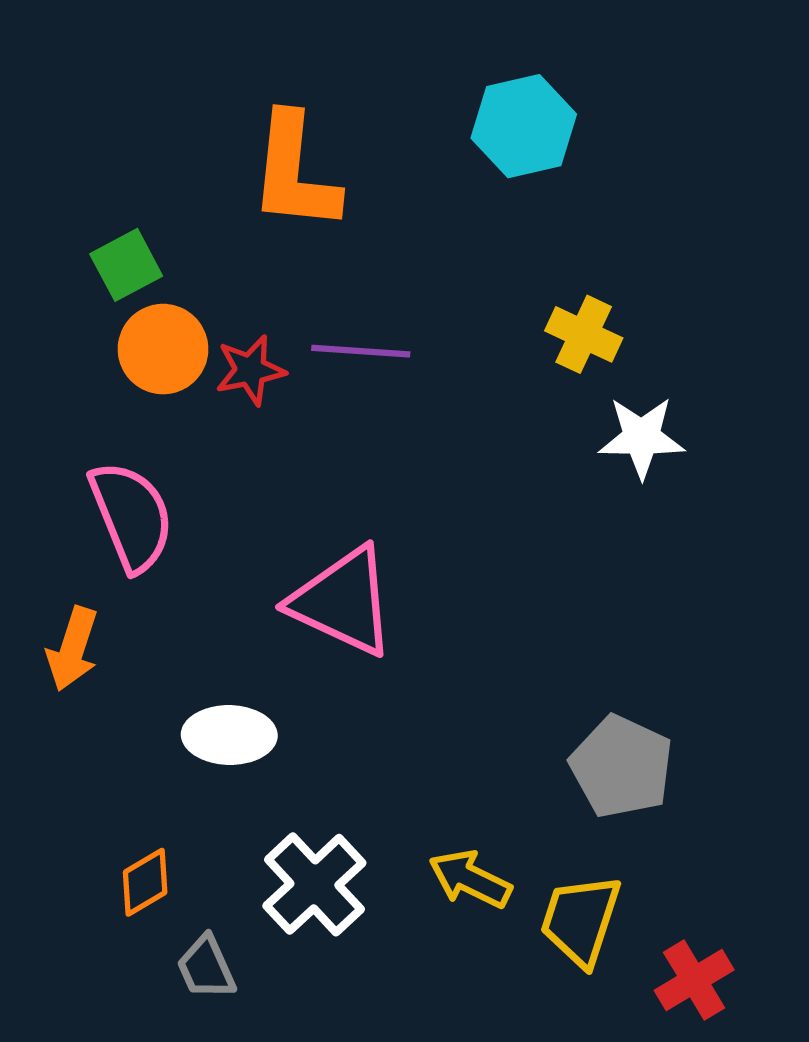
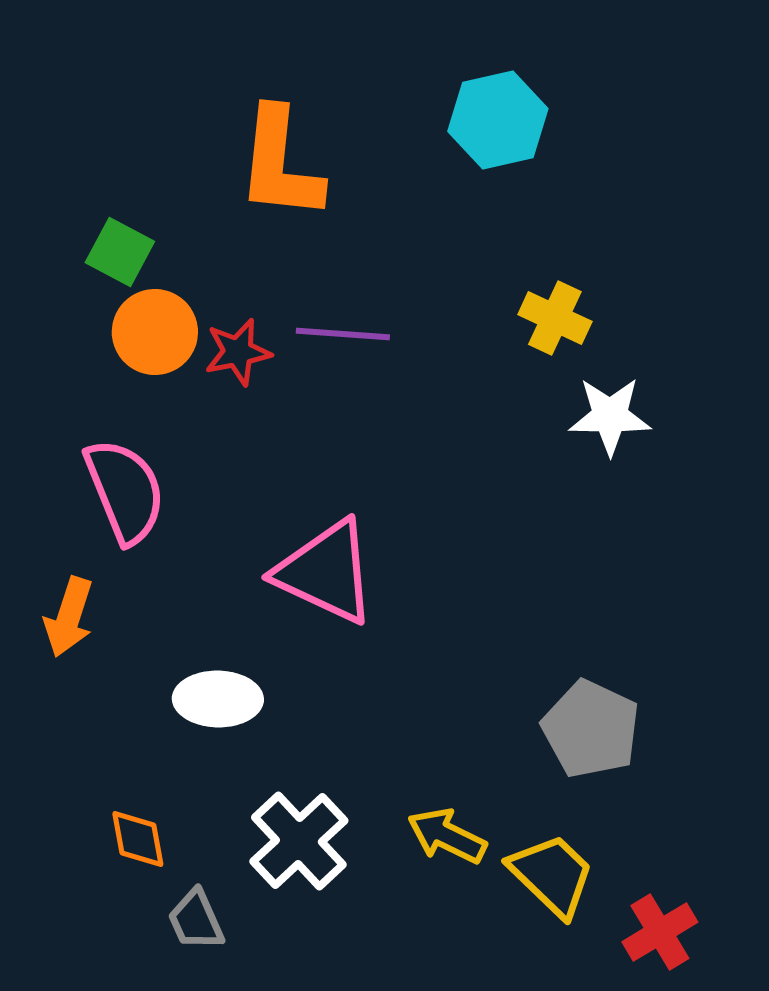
green square: (126, 265) -> (120, 252), turned -34
orange diamond: (145, 882) -> (138, 839), turned -70
yellow trapezoid: (581, 920) -> (552, 875), turned 116

